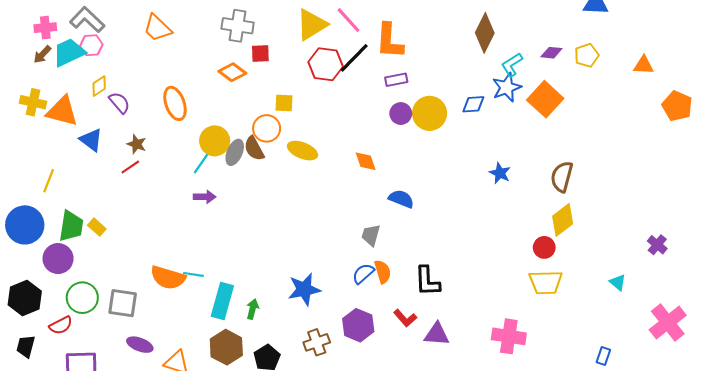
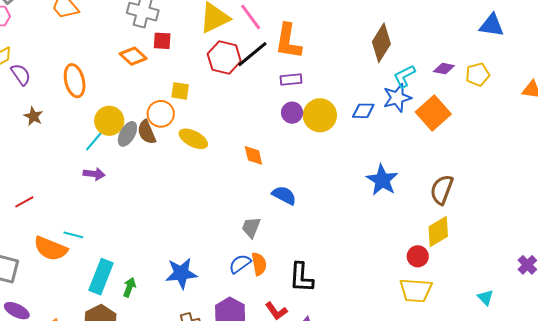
red line: (130, 167) -> (24, 202), moved
blue star: (500, 173) -> (382, 180), size x1.5
cyan line: (193, 274) -> (73, 235), moved

